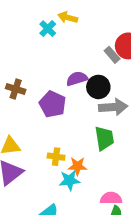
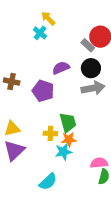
yellow arrow: (68, 17) -> (48, 18), turned 35
cyan cross: (48, 29) -> (40, 33), moved
black circle: (98, 87) -> (91, 68), moved
green trapezoid: (104, 138) -> (68, 123), moved

